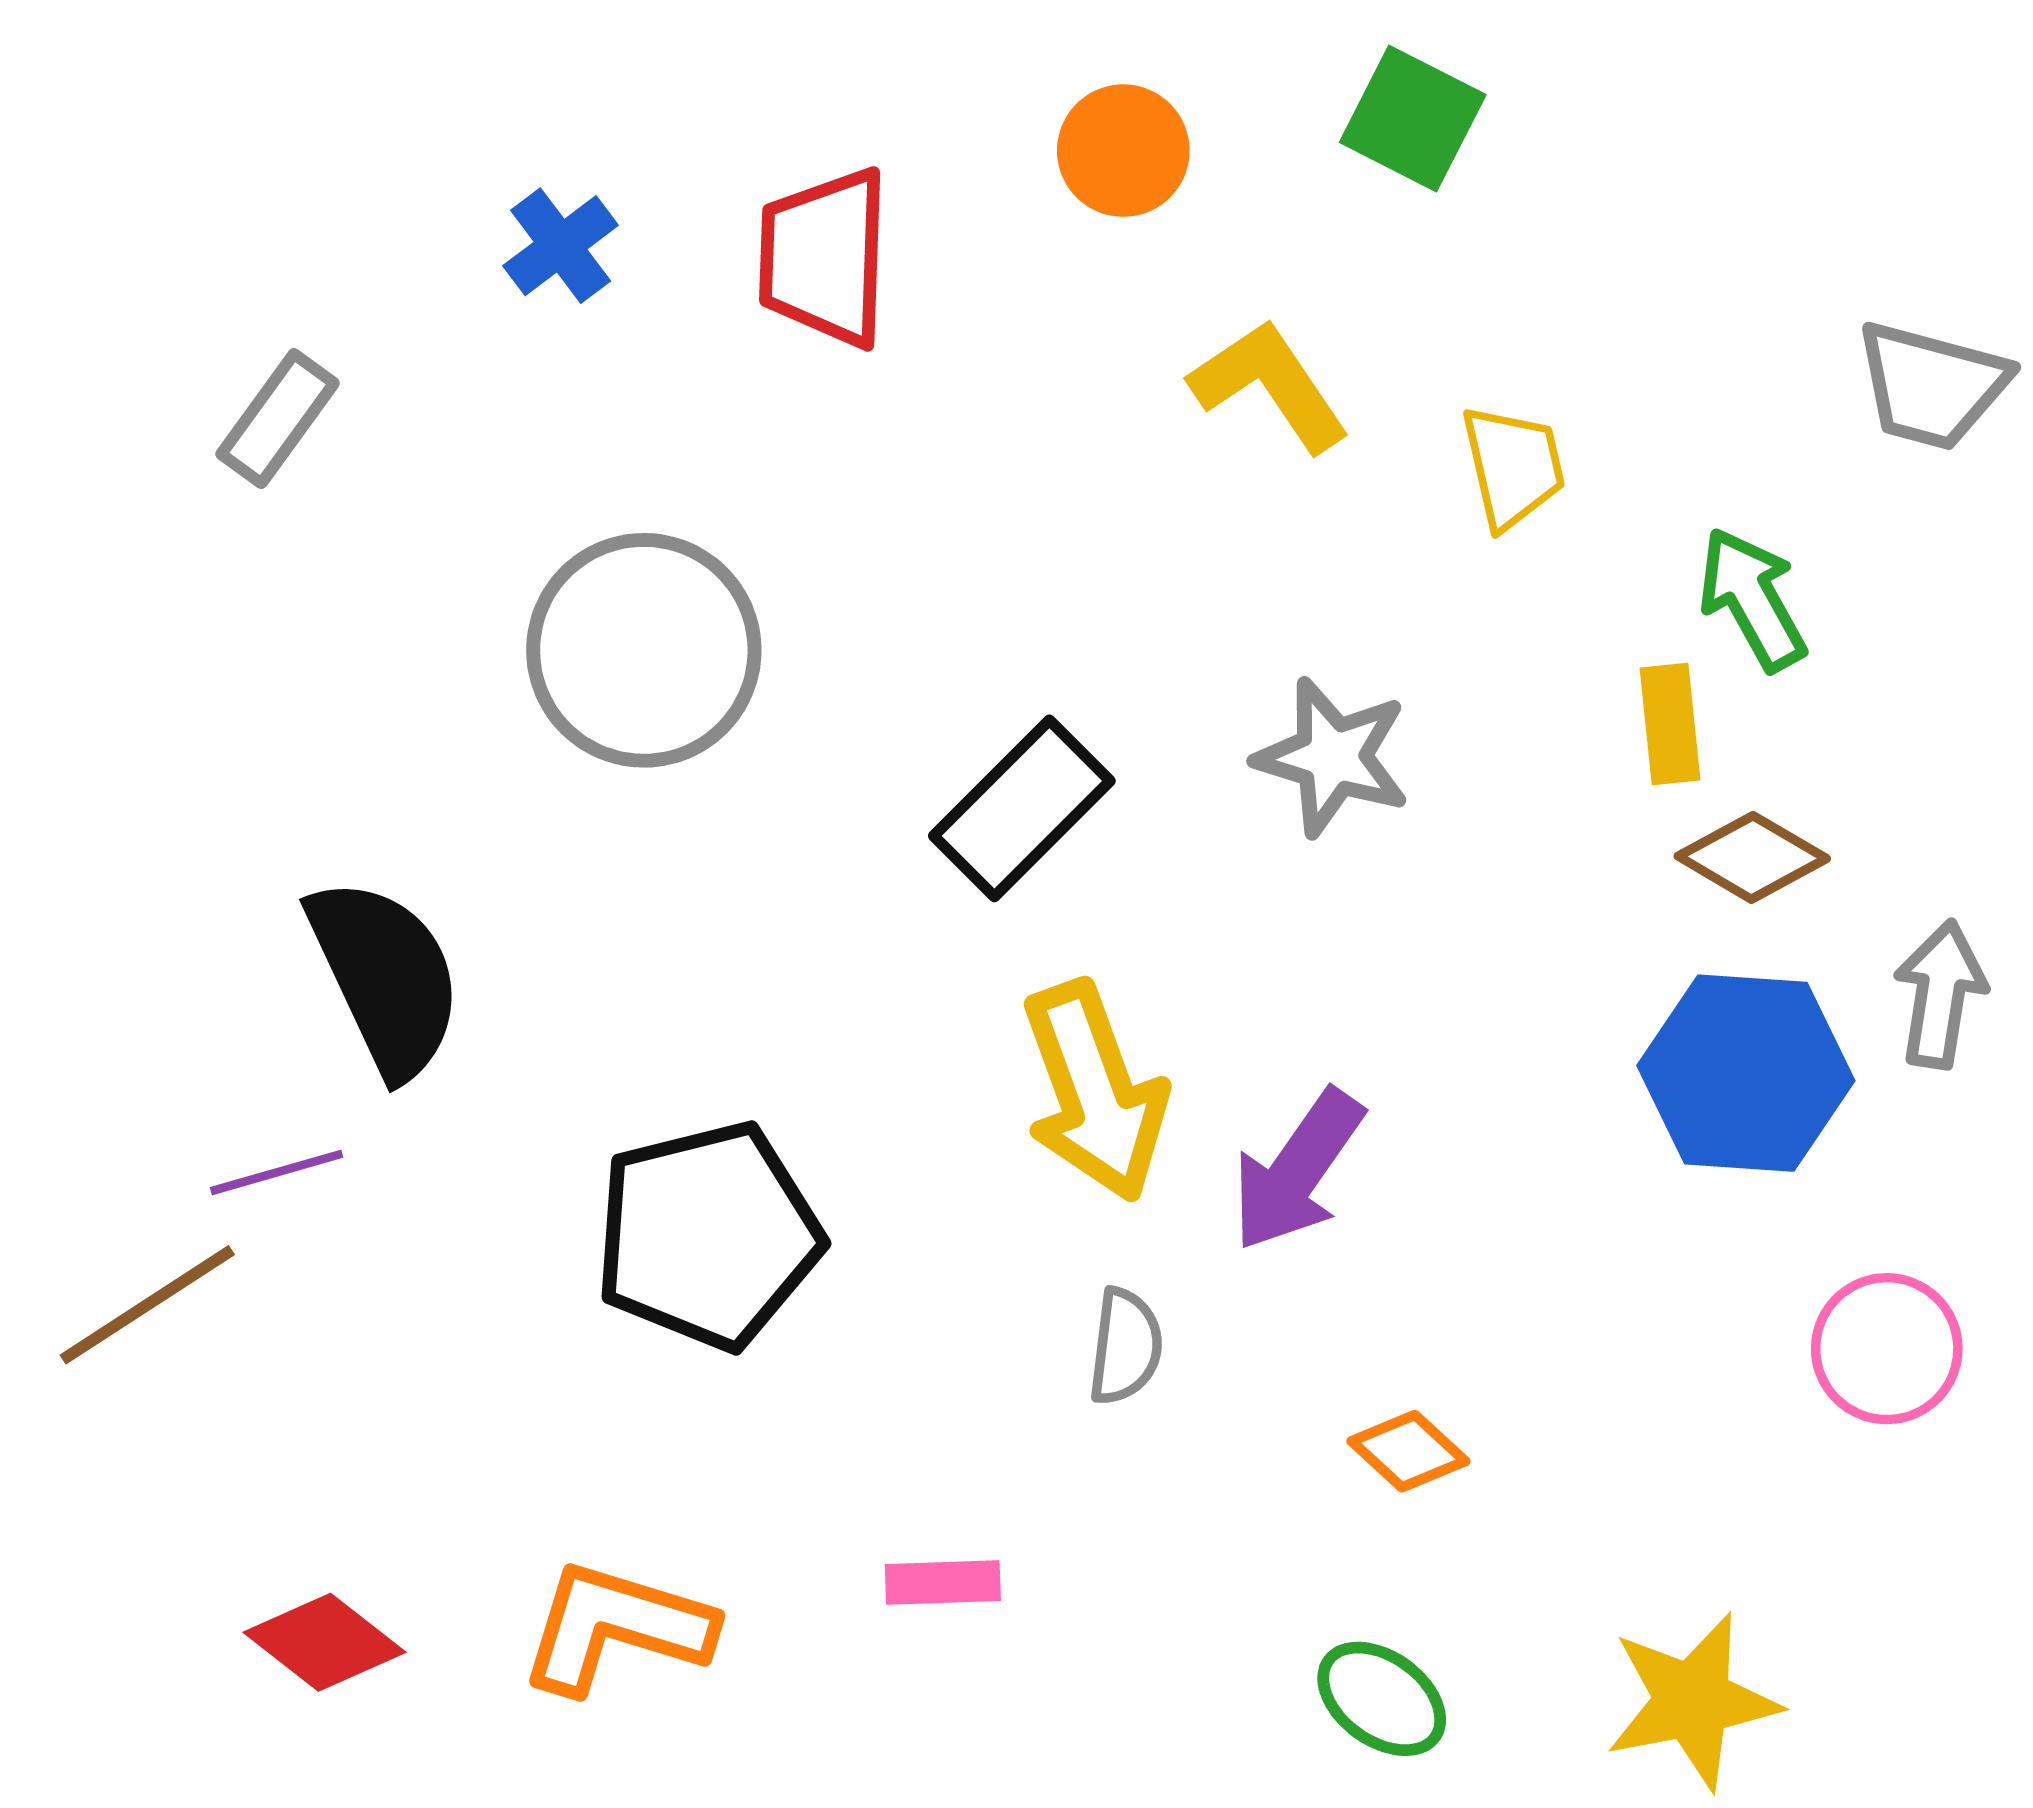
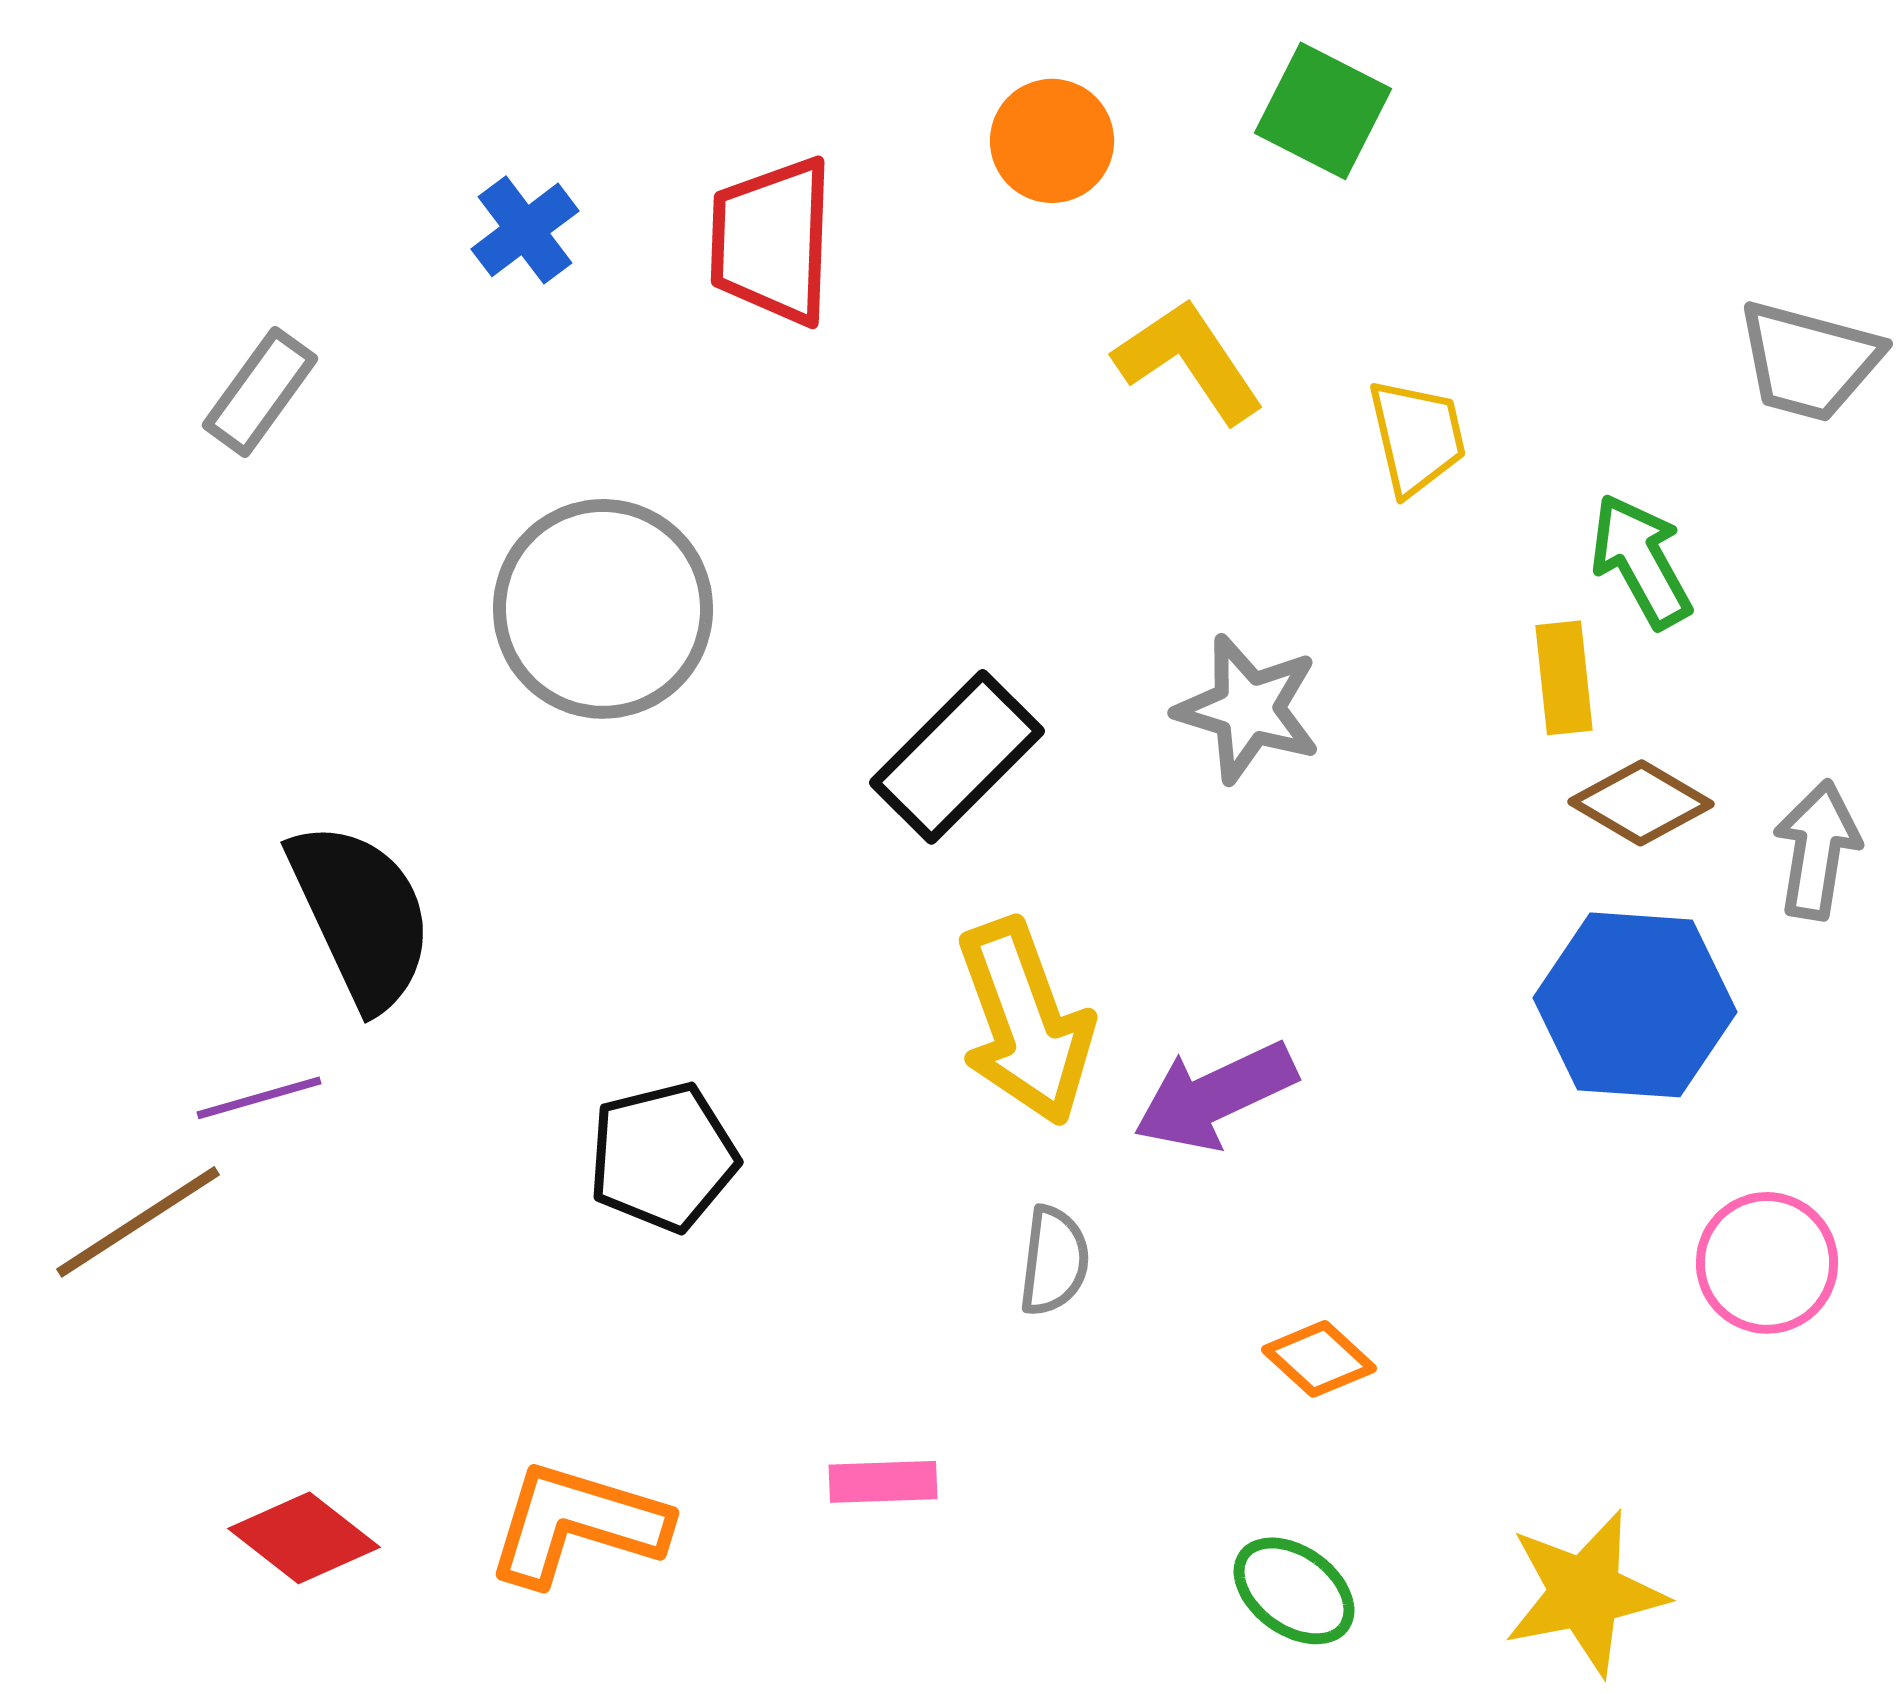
gray arrow: (1940, 994) -> (1817, 850), moved
purple arrow: (1297, 1170) -> (1215, 1096), turned 30
black pentagon: (708, 1235) -> (663, 1157), size x0.7

